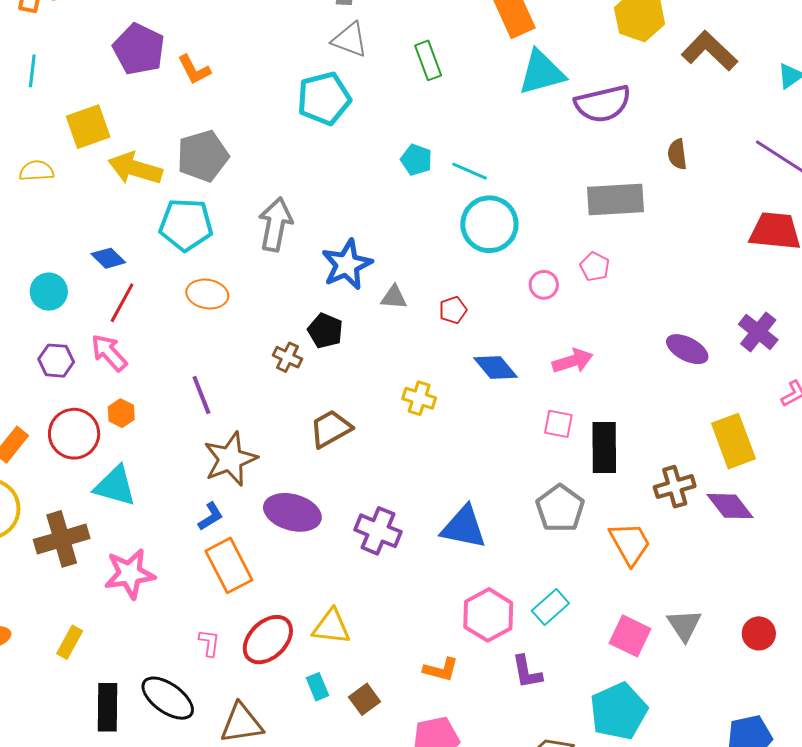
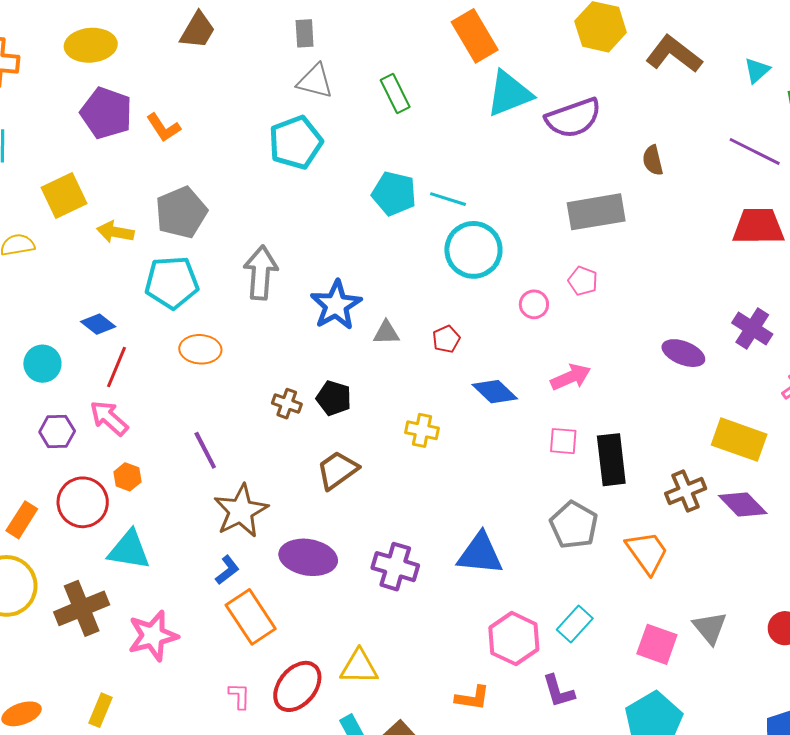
cyan pentagon: (416, 160) -> (394, 194), size x1.4
yellow arrow: (135, 168) -> (115, 232), size x0.7
black pentagon: (325, 331) -> (334, 398), moved
yellow rectangle: (733, 441) -> (739, 440), turned -44

